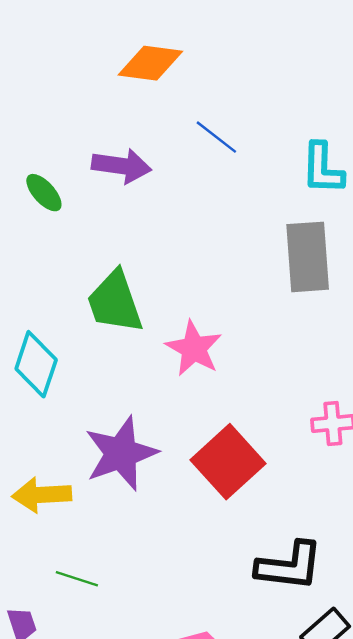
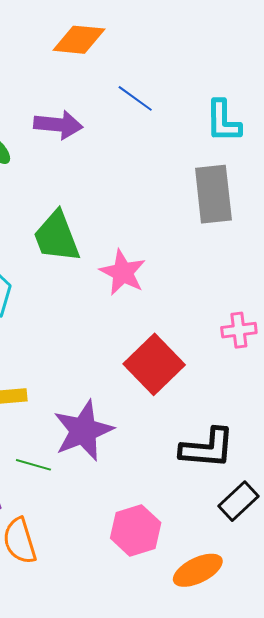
purple star: (121, 453) -> (83, 431), moved

